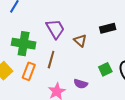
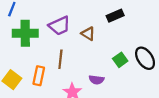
purple trapezoid: (55, 29) -> (59, 26), turned 105
green cross: (24, 44) -> (25, 33), moved

